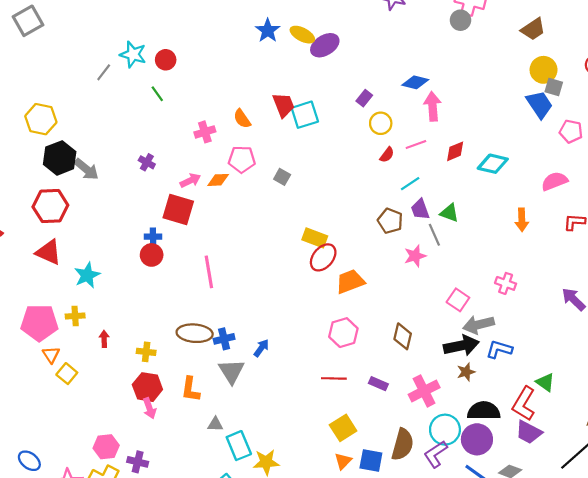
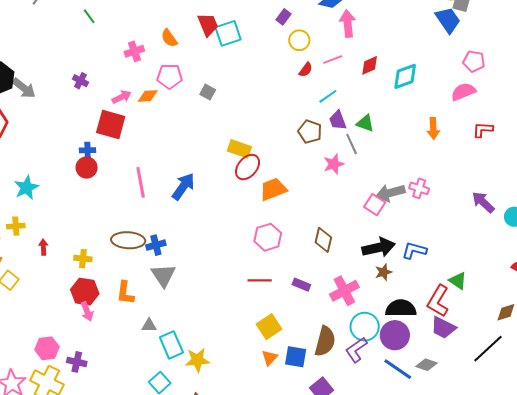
pink pentagon: (571, 131) -> (474, 61), moved
cyan diamond: (493, 164) -> (405, 76), turned -32
gray arrow: (479, 325) -> (390, 193), moved
blue arrow: (261, 348) -> (183, 187), moved, size x1.6

